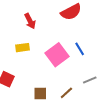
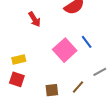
yellow rectangle: (23, 48) -> (19, 59), moved

